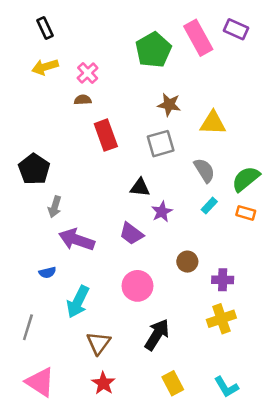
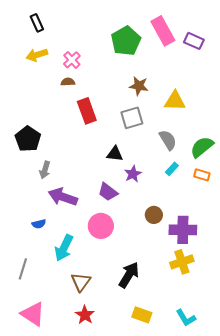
purple rectangle: (236, 29) -> (194, 41), moved
purple cross: (223, 280) -> (183, 230), size x1.5
pink circle: (137, 286) -> (101, 226), moved
yellow rectangle: (173, 383) -> (142, 315), turned -42

